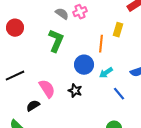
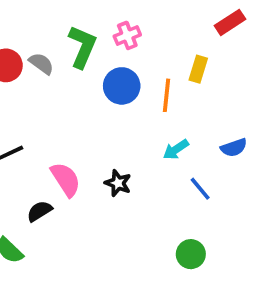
gray semicircle: (62, 14) -> (41, 64), moved
green L-shape: (56, 41) -> (82, 47), moved
blue circle: (84, 65) -> (122, 86), moved

